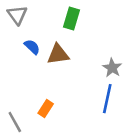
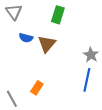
blue semicircle: (32, 47) -> (26, 38), turned 152
brown triangle: (58, 54) -> (47, 44), turned -42

